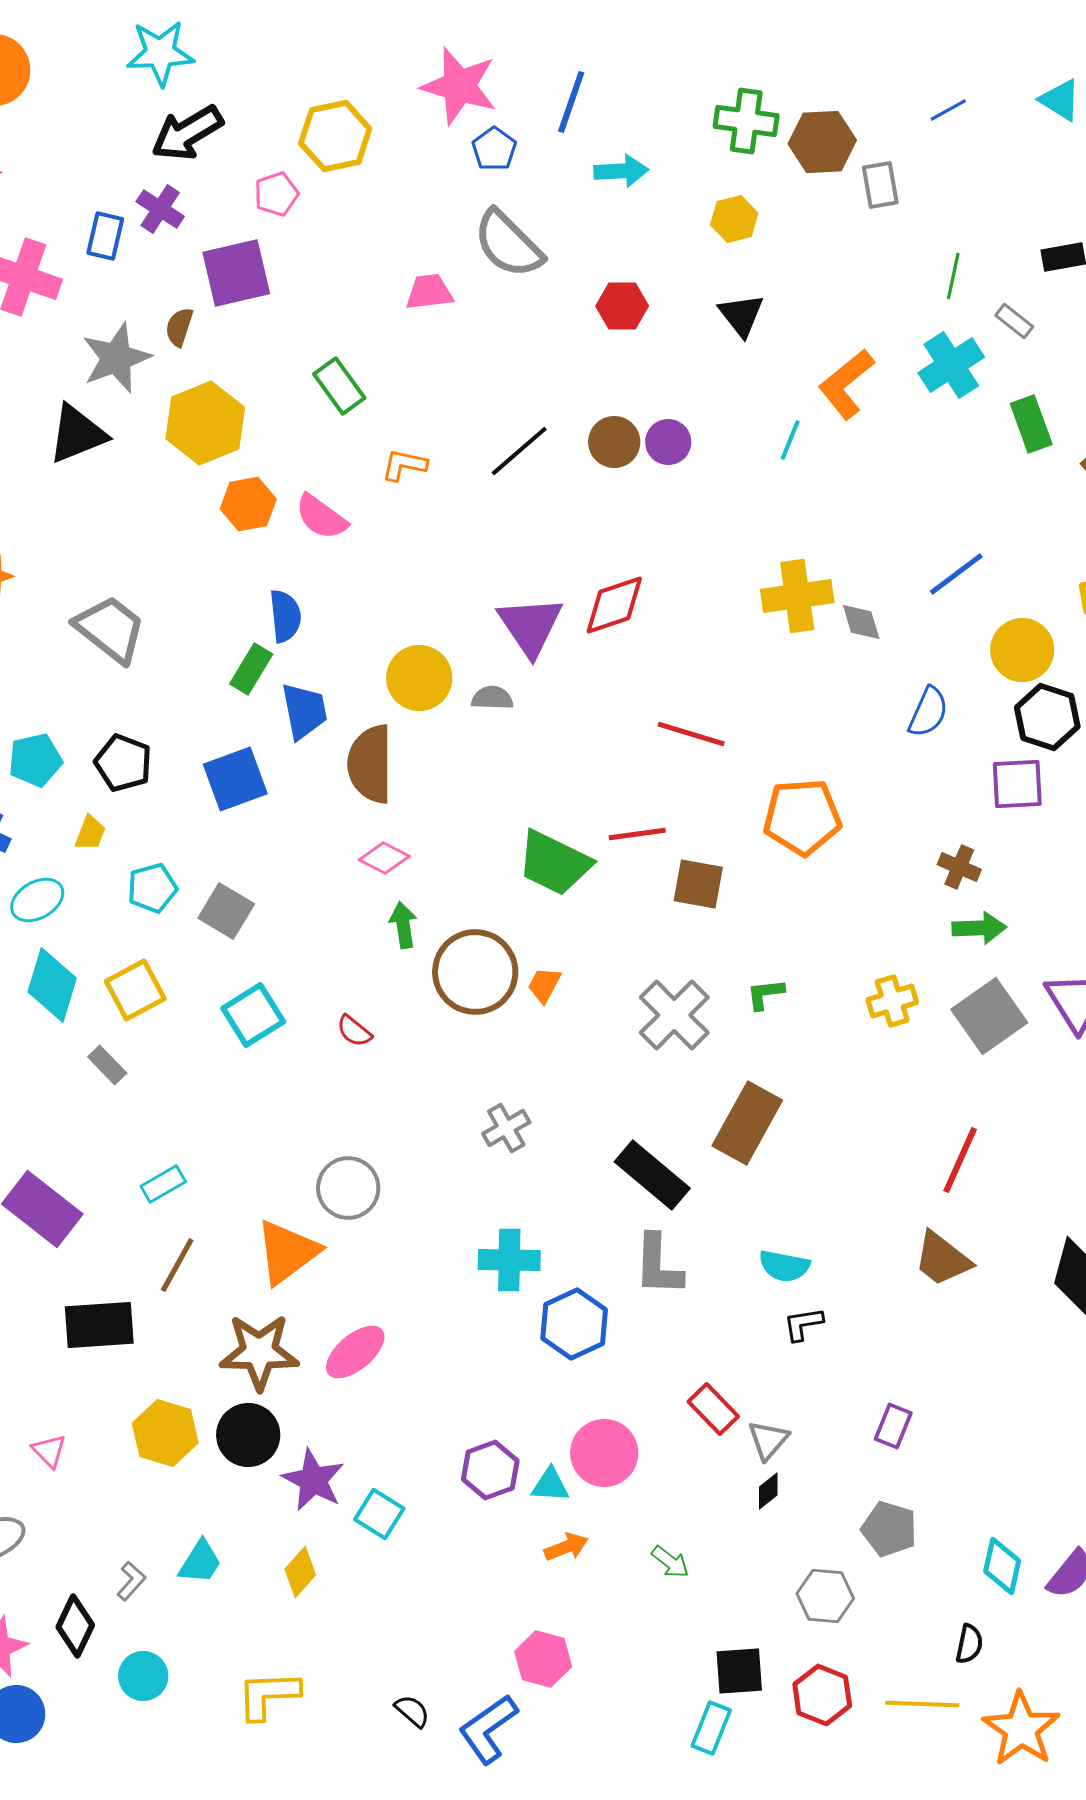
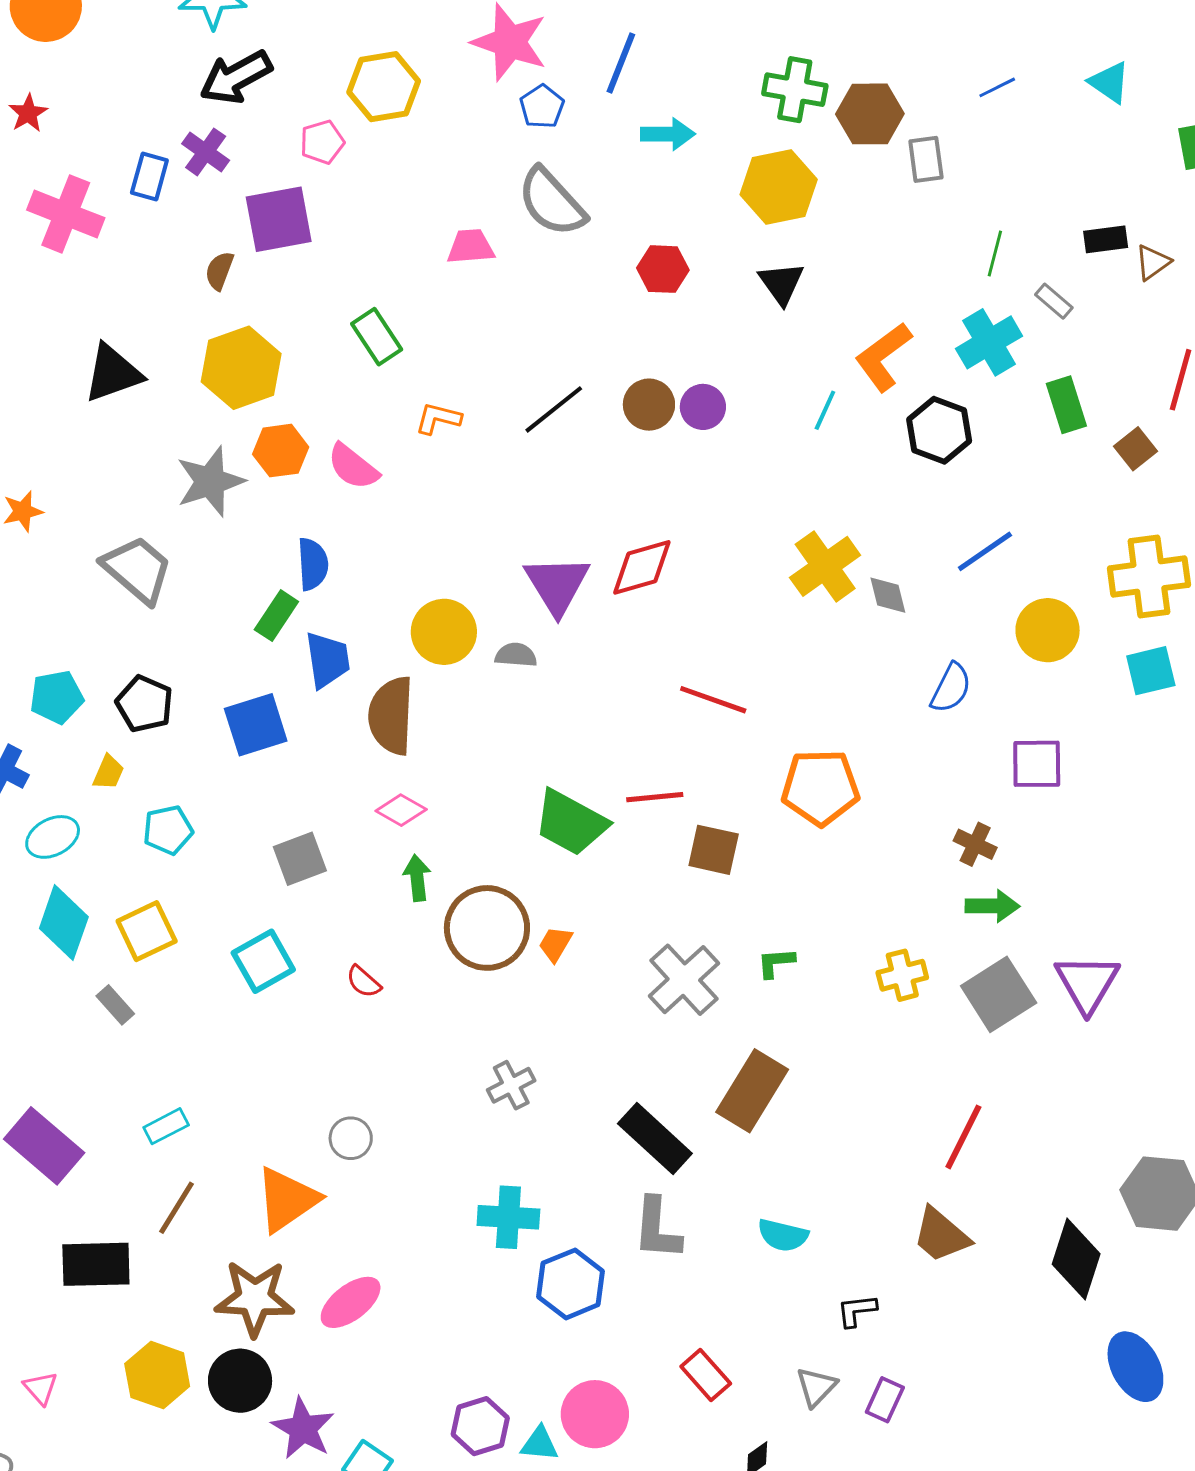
yellow hexagon: (734, 219) -> (779, 187), size x1.6
gray star: (116, 358) -> (210, 481), moved
yellow cross: (797, 596) -> (825, 566), turned -30
black hexagon: (1047, 717) -> (939, 430), moved
gray square: (226, 911) -> (300, 859), moved, turned 36
gray circle: (348, 1188) -> (351, 1138), size x0.7
black L-shape: (803, 1324) -> (857, 1310), moved
gray triangle: (768, 1440) -> (816, 1387), moved

